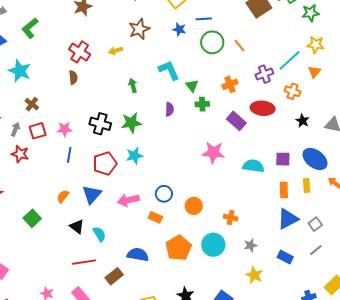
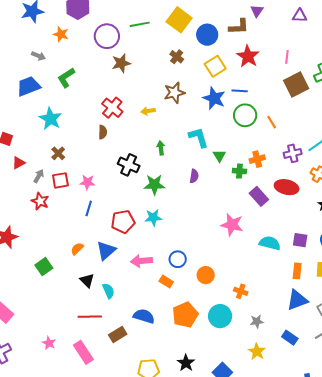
blue star: (179, 29) -> (214, 98), size x1.6
green cross: (202, 104) -> (239, 171), moved
black cross: (100, 124) -> (129, 165), moved

